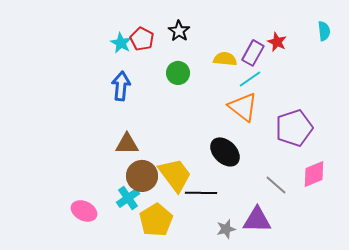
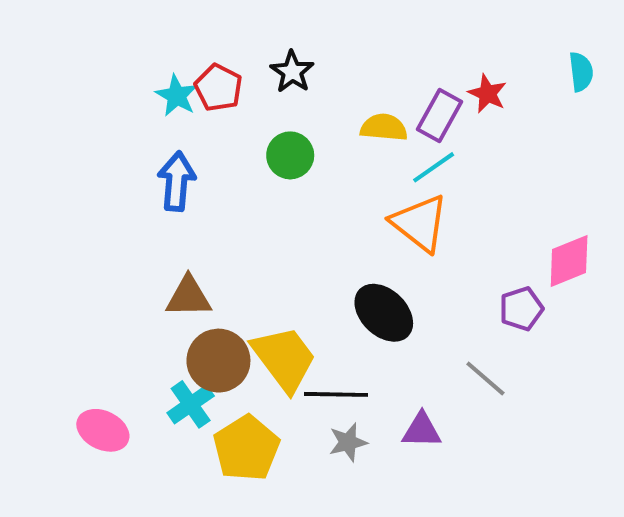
purple pentagon: (294, 128) -> (521, 309), moved, size x0.6
pink diamond: (314, 174) -> (569, 261), moved
purple triangle: (257, 220) -> (422, 430), moved, size x0.7
gray star: (226, 229) -> (348, 442), moved

